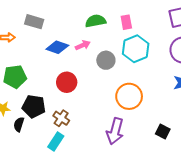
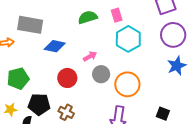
gray rectangle: (34, 22) -> (30, 25), size x1.4
pink arrow: (83, 45) -> (90, 56), moved
gray circle: (106, 60) -> (101, 74), moved

